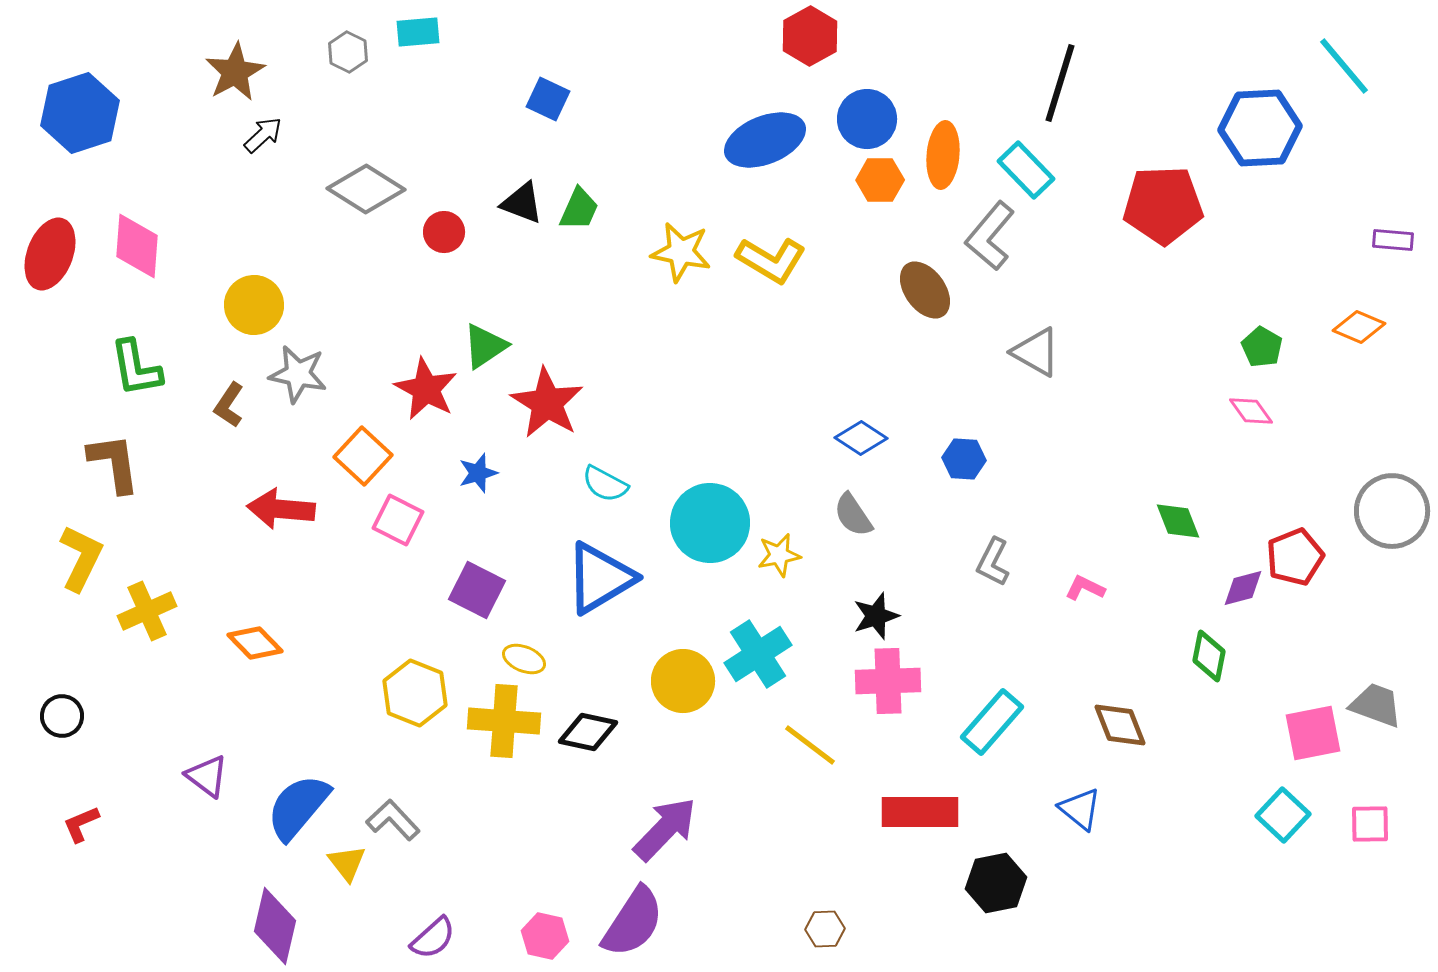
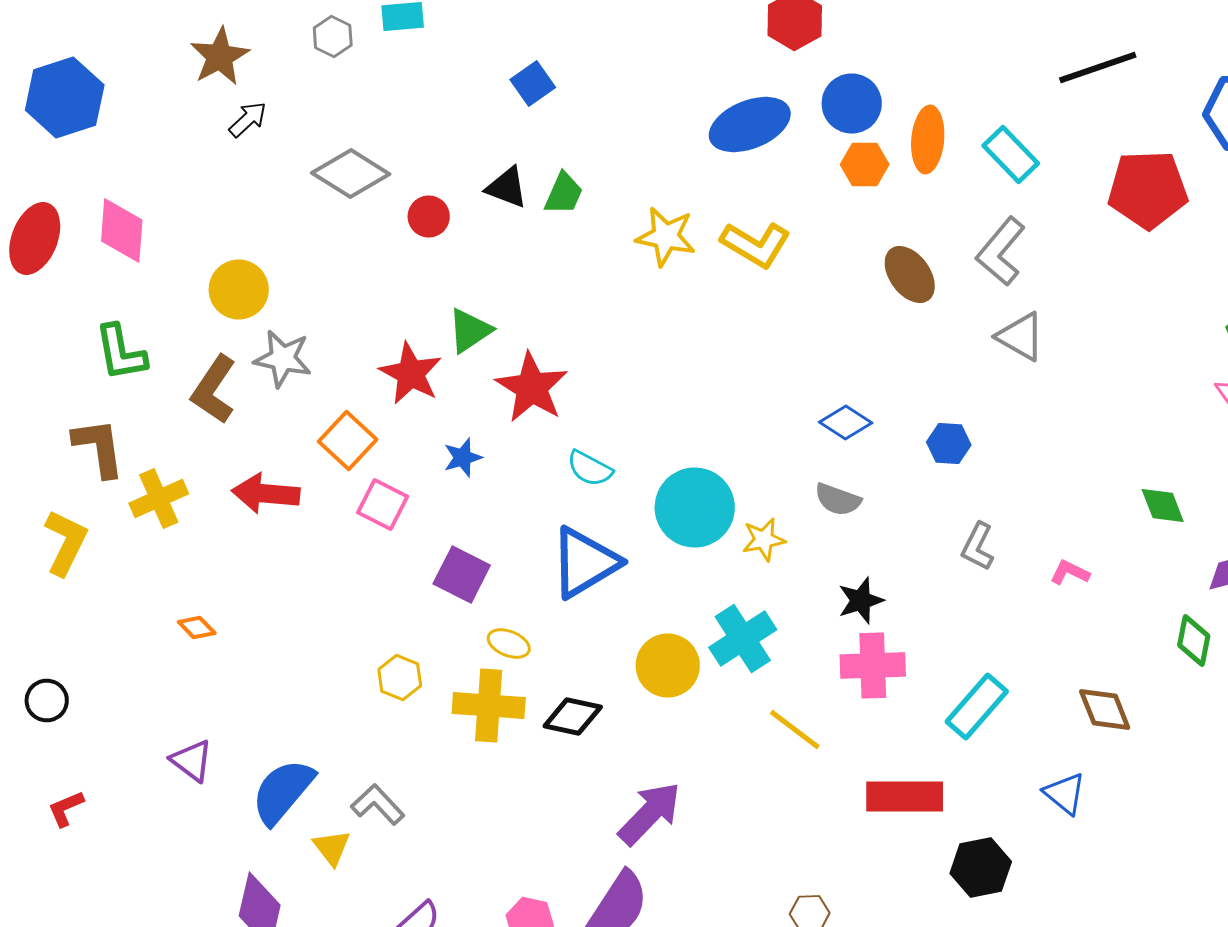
black line: (1060, 83) -> (1098, 68), moved, turned 54
blue square: (548, 99) -> (533, 84), turned 30
gray L-shape: (990, 236) -> (1001, 252), moved
brown L-shape: (229, 405) -> (214, 390), size x1.5
gray semicircle: (853, 515) -> (838, 500), turned -36
yellow cross: (147, 611) -> (159, 498), moved
orange diamond: (255, 643) -> (197, 628), moved, size x0.7
yellow hexagon: (415, 693) -> (400, 678), size x0.7

